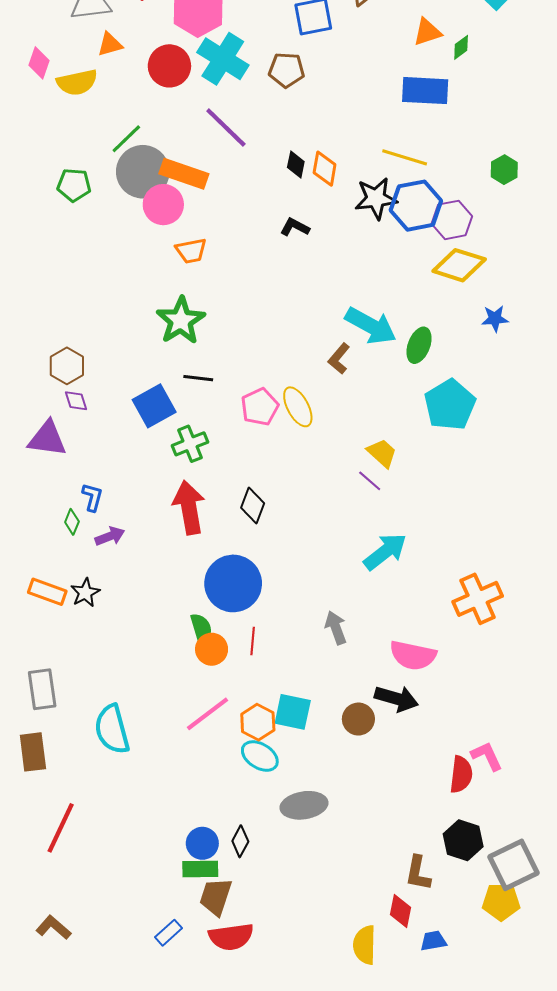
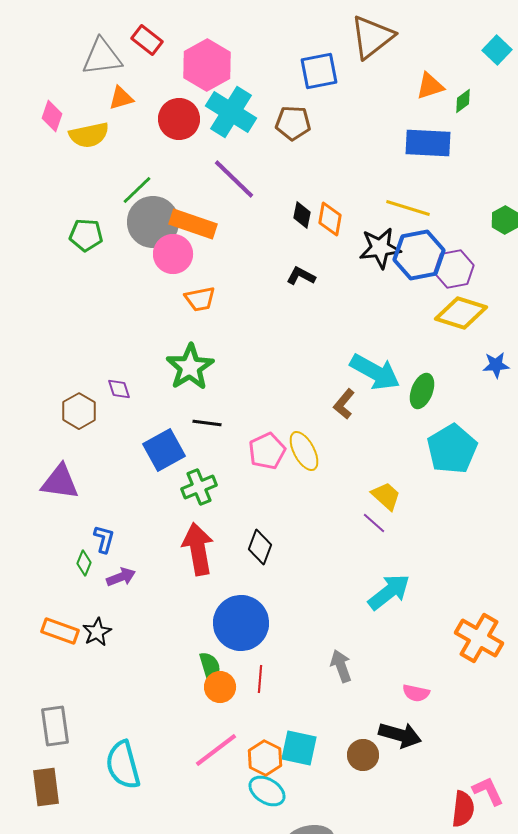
purple diamond: (76, 401) -> (119, 389), moved
orange cross: (478, 599) -> (479, 638), turned -36
pink semicircle: (413, 655) -> (416, 693), size x0.6

